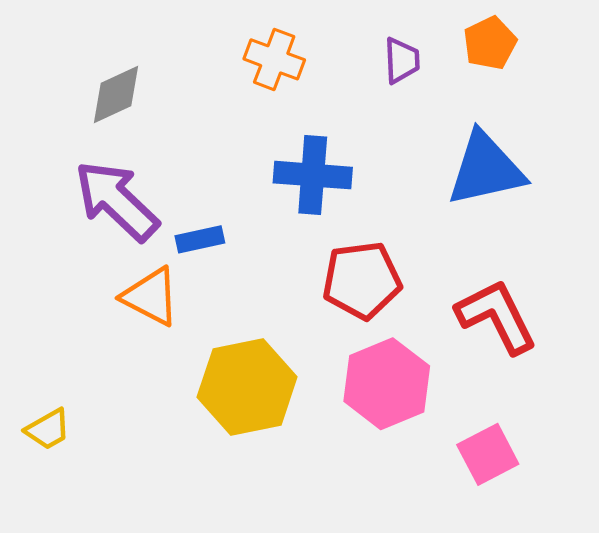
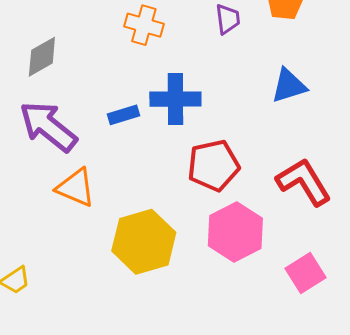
blue triangle: (486, 169) -> (289, 86), size x0.7
blue rectangle: (200, 239) -> (123, 115), moved

